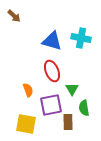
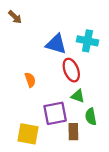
red ellipse: (52, 71) -> (71, 70), moved
green triangle: (72, 89) -> (78, 96), turned -40
orange semicircle: (28, 90) -> (30, 80), moved

